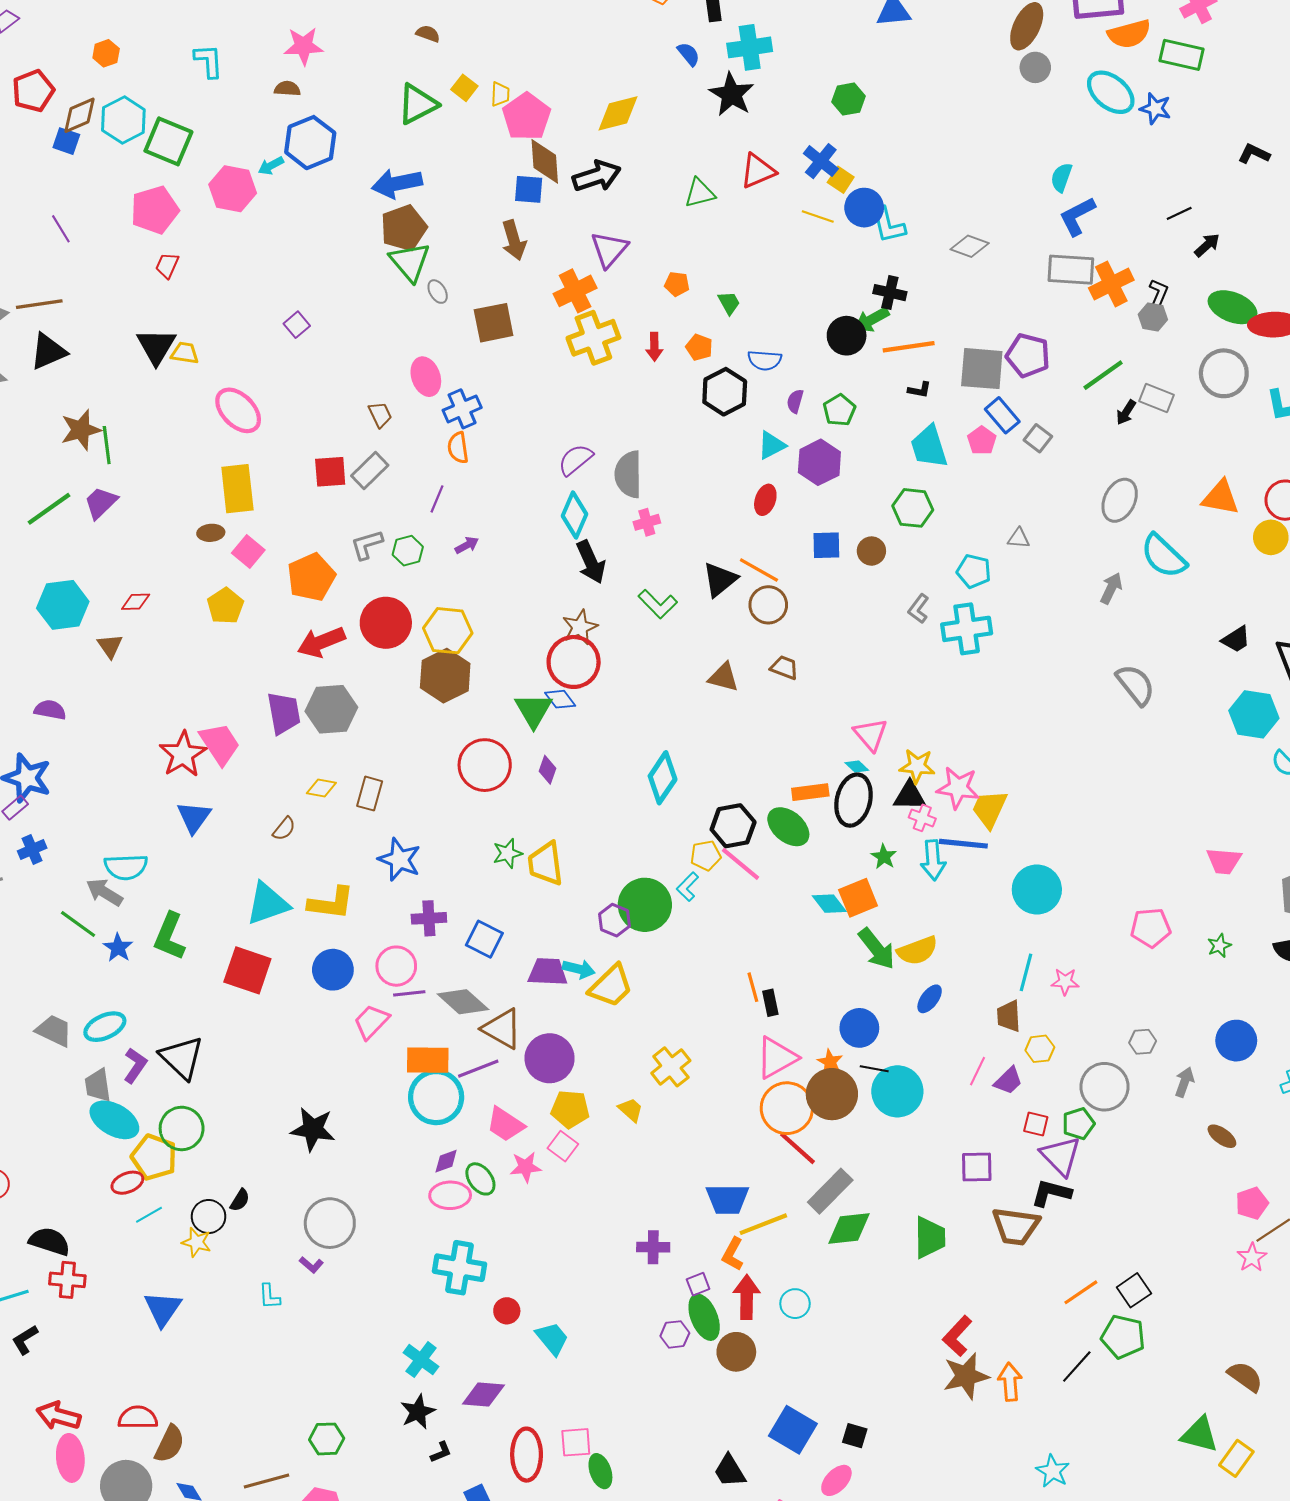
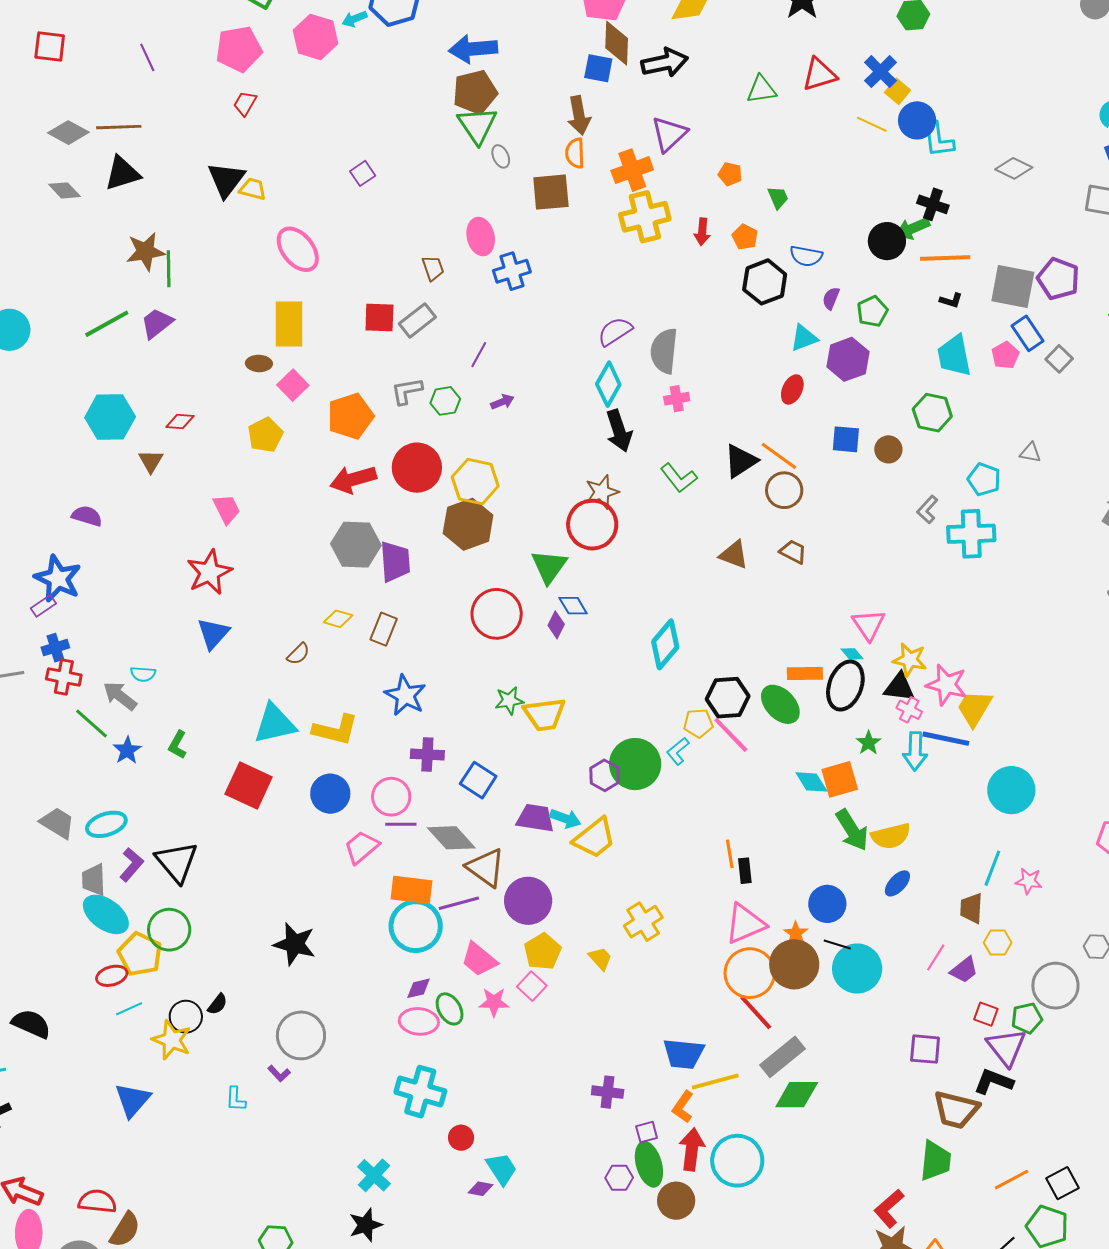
orange semicircle: (458, 448) -> (575, 153), moved
blue diamond: (560, 699) -> (573, 606), moved
purple trapezoid: (284, 713) -> (395, 562), moved
pink trapezoid: (220, 744) -> (227, 509), moved, size x0.7
yellow trapezoid: (546, 864) -> (545, 714), turned -96
cyan semicircle: (126, 867) -> (143, 674), size x0.6
green L-shape: (169, 936) -> (178, 745), size x0.6
yellow pentagon: (570, 1109) -> (543, 952), turned 30
green trapezoid: (930, 1237) -> (935, 1161), moved
yellow star: (196, 1242) -> (172, 1040), size x1.4
red cross: (67, 1280) -> (64, 677), moved
cyan circle: (795, 1304) -> (737, 1161), size x1.8
purple diamond: (483, 1394) -> (480, 1189), moved, size x0.6

